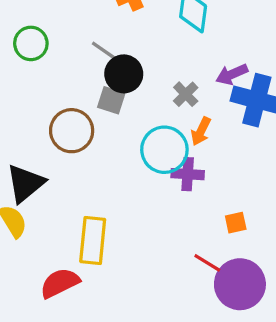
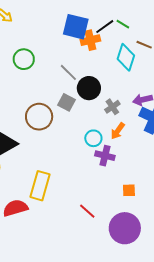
black circle: (124, 74) -> (89, 88), moved
cyan circle: (164, 150) -> (93, 138), size x0.6
red line: (207, 263) -> (87, 211), moved

